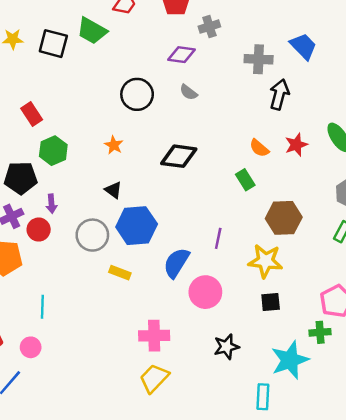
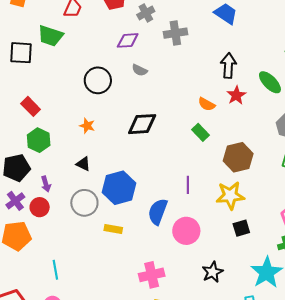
gray cross: (259, 59) -> (175, 33), moved
black arrow: (279, 94) -> (228, 66), moved
red rectangle: (32, 114) -> (31, 106), moved
black triangle: (113, 190) -> (83, 164), moved

